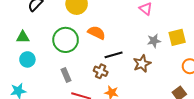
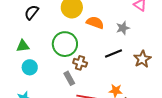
orange semicircle: (97, 33) -> (95, 23), moved
gray star: (154, 41) -> (123, 28), moved
brown cross: (101, 71) -> (80, 63), moved

